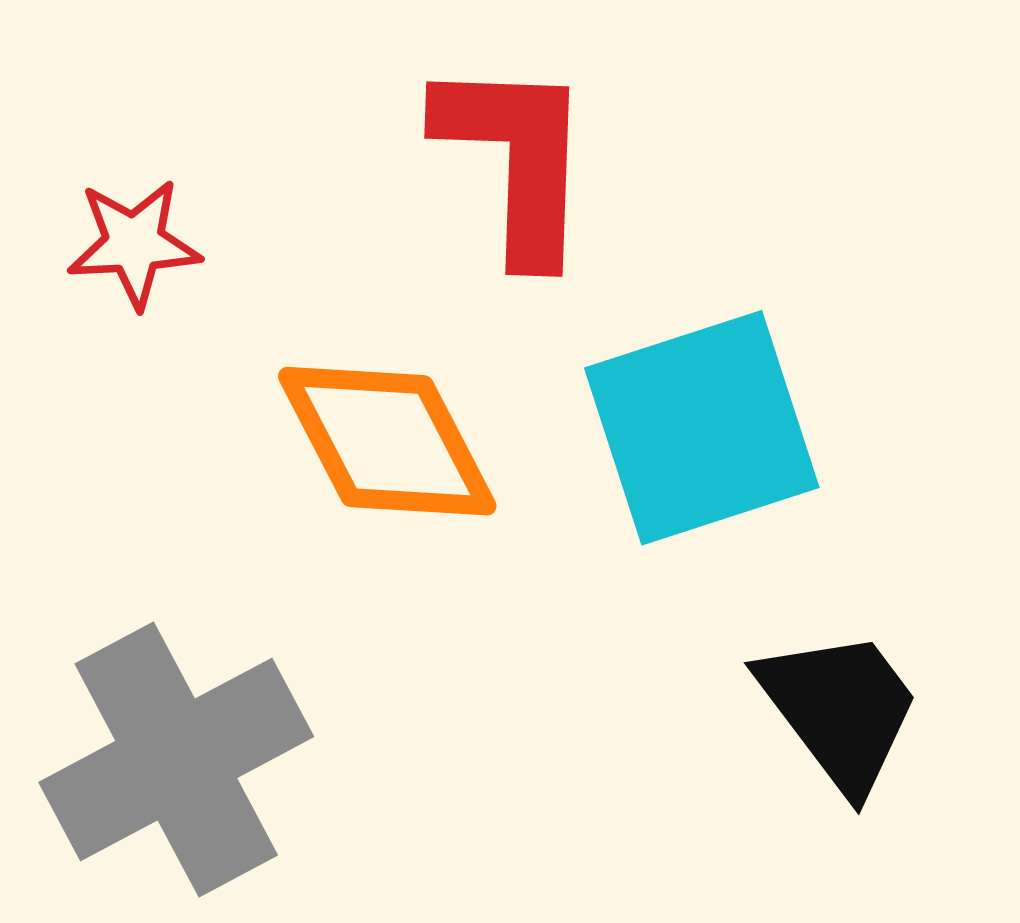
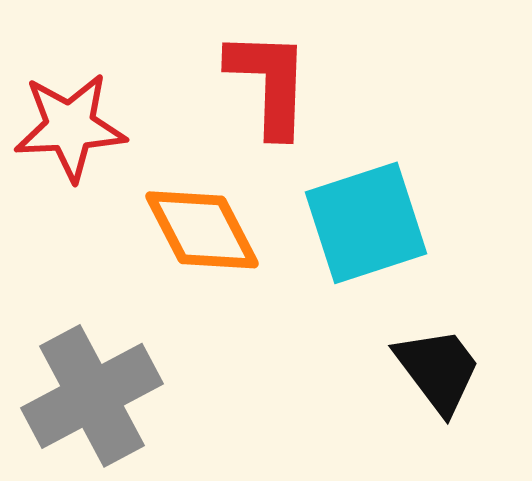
red star: (134, 244) -> (70, 127), size x1.6

